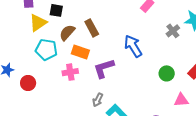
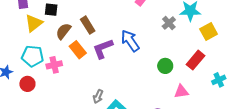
cyan pentagon: (46, 50) -> (33, 56), moved
orange rectangle: (80, 52) -> (78, 50), turned 36
purple L-shape: (104, 68) -> (103, 49), moved
pink cross: (70, 72) -> (54, 65), moved

